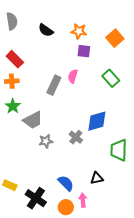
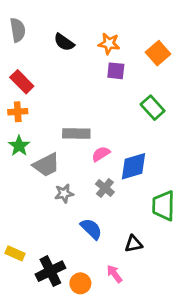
pink semicircle: (73, 76) -> (101, 154), moved, turned 40
gray rectangle: (54, 85) -> (76, 134), moved, turned 66
blue semicircle: (66, 183) -> (91, 229), moved
black cross: (36, 198) -> (50, 271), turned 30
pink arrow: (83, 200) -> (114, 274), turned -32
orange circle: (66, 207) -> (80, 283), moved

